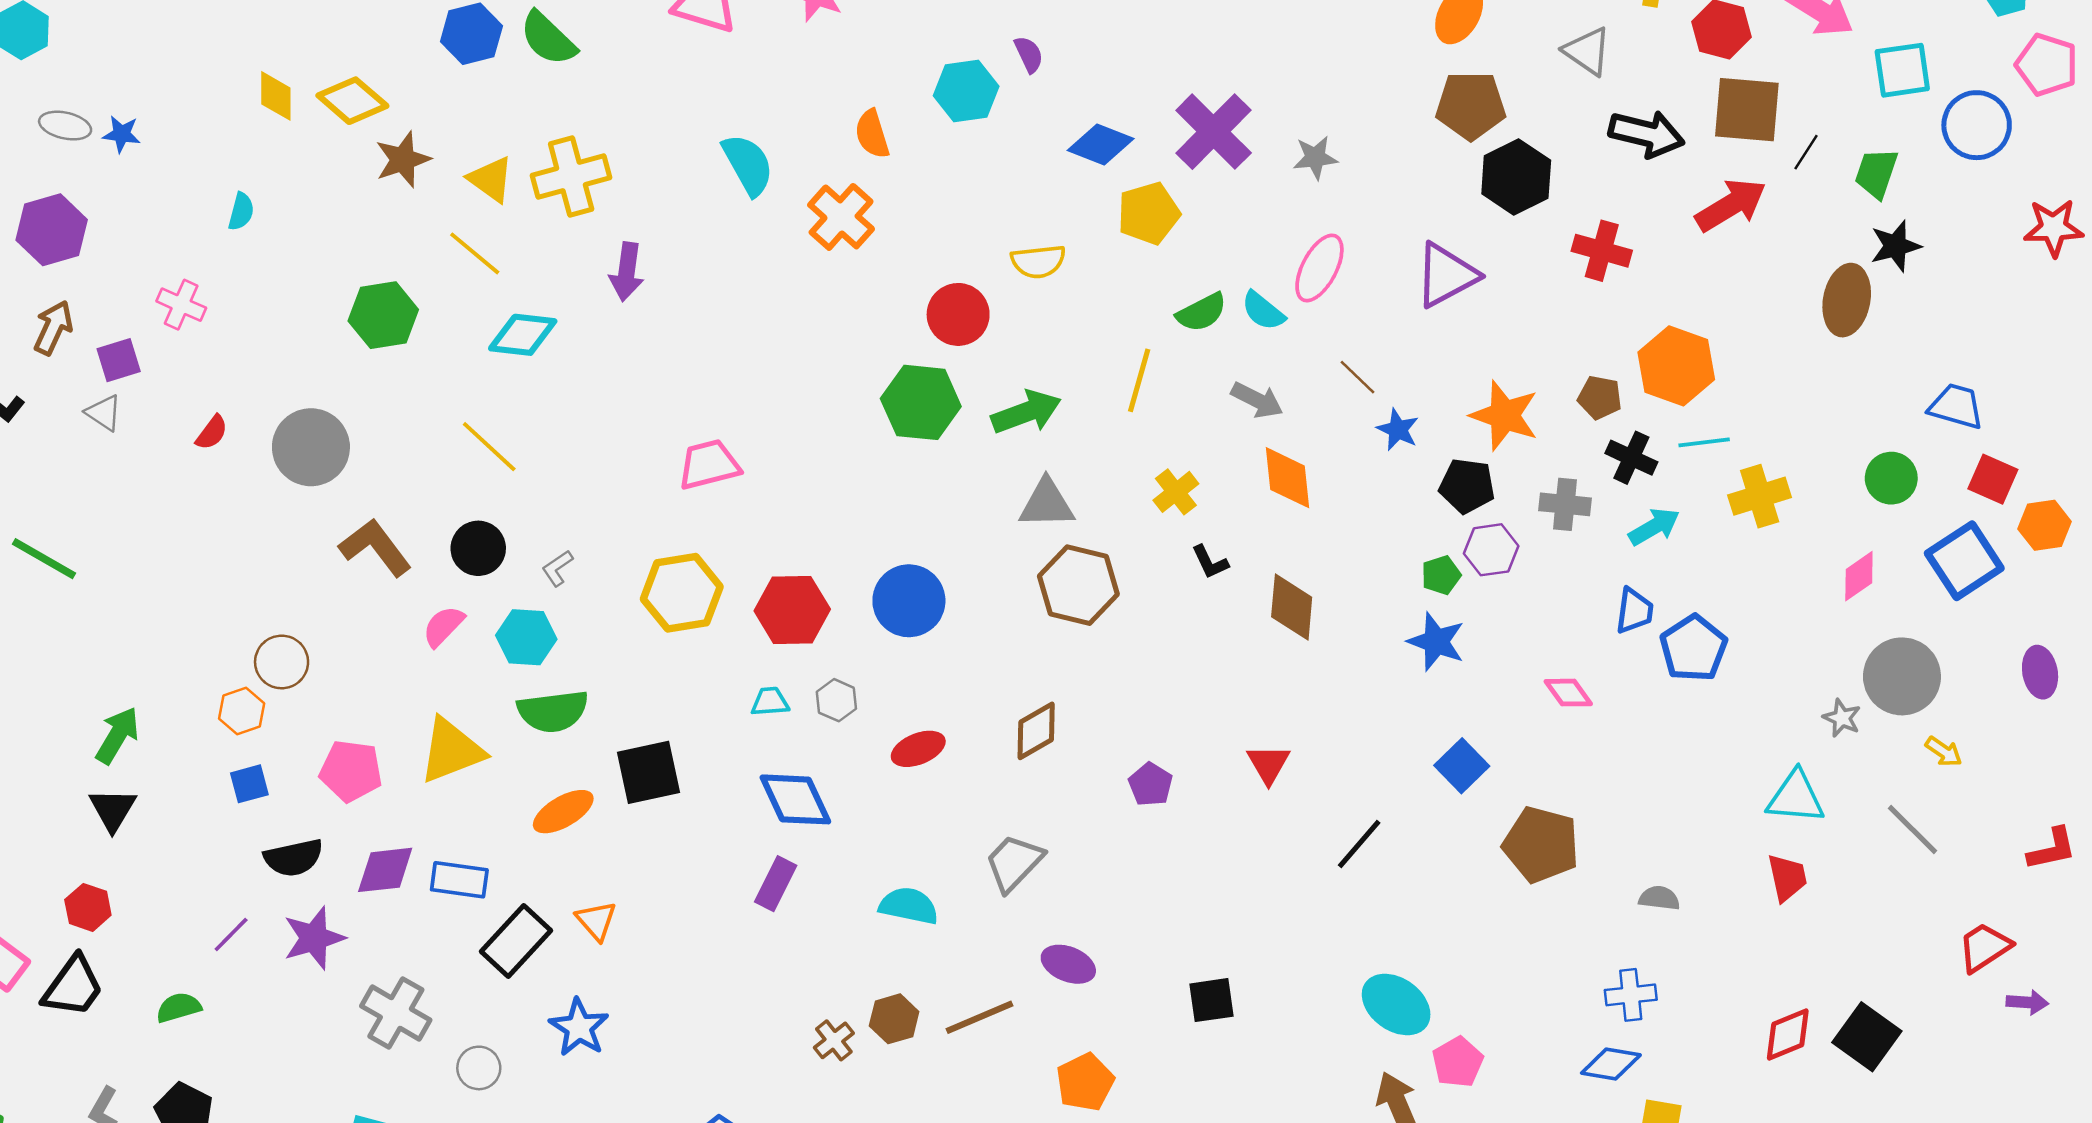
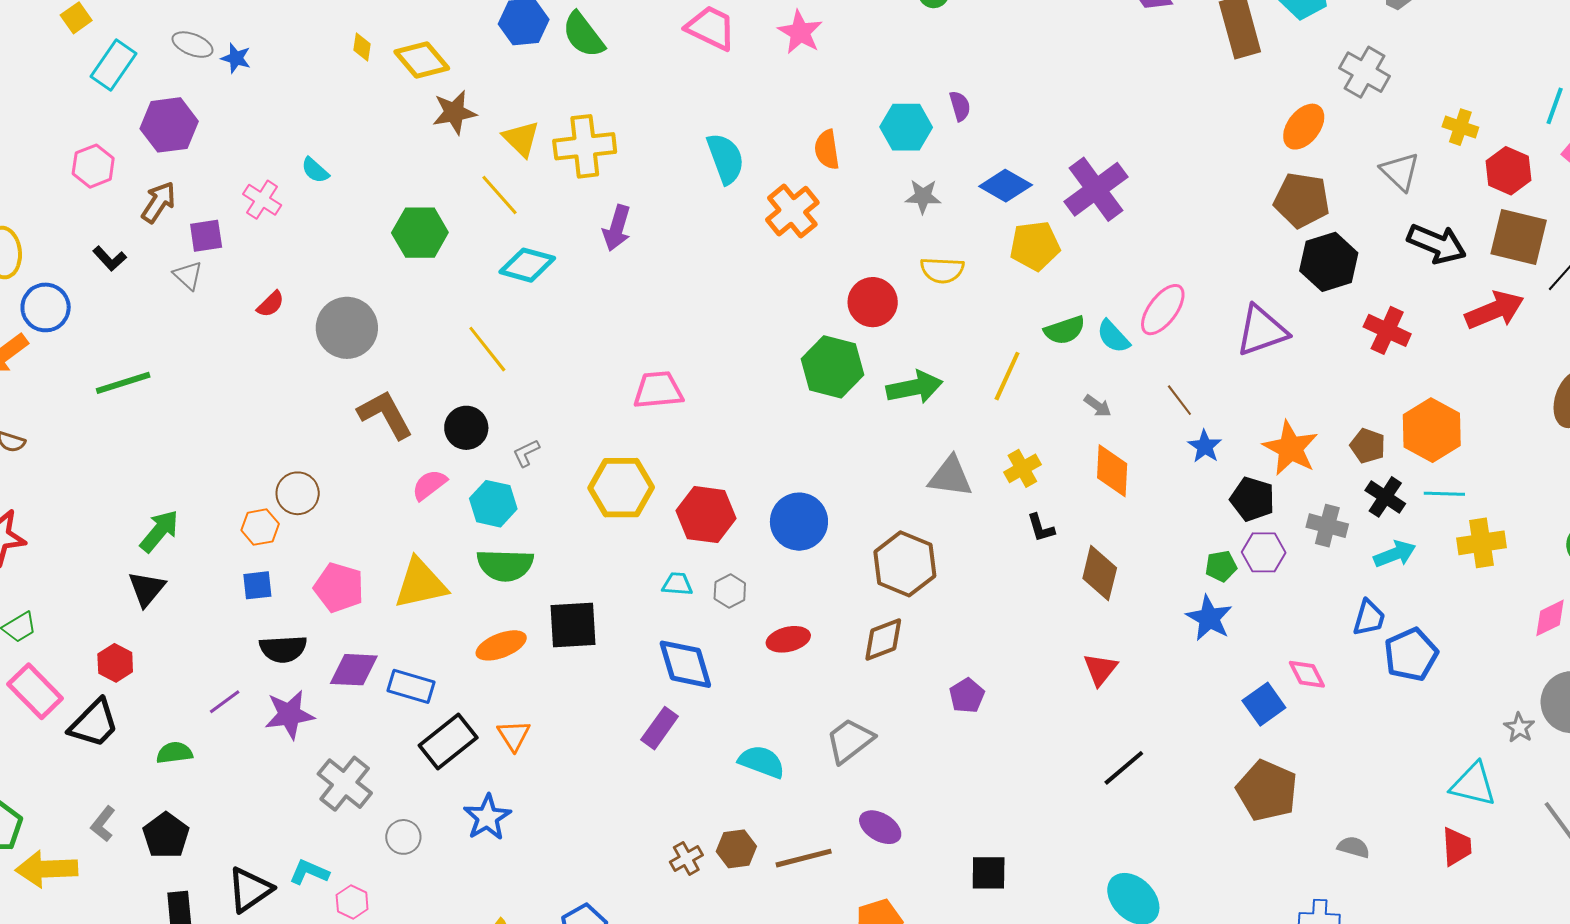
yellow diamond: (276, 96) -> (362, 47), size x0.7
gray star: (1315, 158) -> (923, 196), moved
cyan semicircle: (241, 212) -> (315, 170), moved, turned 108
gray arrow: (1257, 400) -> (1098, 406), size x0.7
gray triangle: (1047, 504) -> (950, 477), moved
green line: (44, 559) -> (123, 383), turned -56
brown hexagon: (1078, 585) -> (905, 564), moved
red triangle: (1268, 764) -> (1100, 669), moved
blue square: (1462, 766) -> (1264, 704), moved

